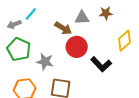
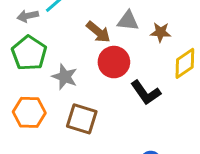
brown star: (106, 13) -> (161, 32), moved

